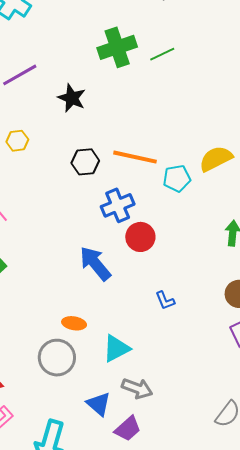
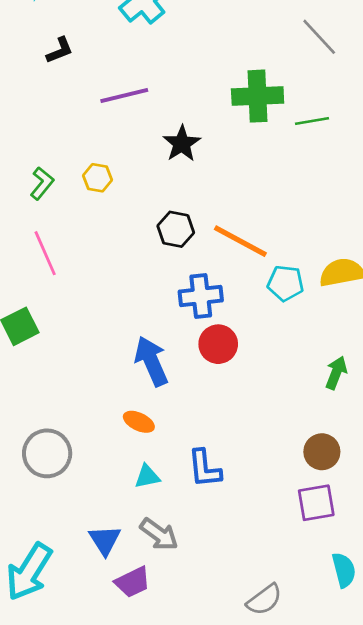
blue L-shape: (165, 301) -> (205, 469), moved, size x1.5
orange ellipse: (74, 323) -> (139, 422), moved
cyan triangle: (116, 349) -> (147, 476), size x0.7
gray circle: (57, 358) -> (47, 453), moved

